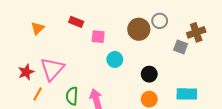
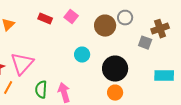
pink square: (98, 37) -> (71, 17), moved, turned 32
black circle: (149, 74) -> (115, 69), size x1.6
cyan rectangle: (187, 94) -> (164, 76), moved

